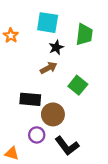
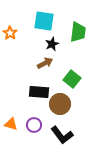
black rectangle: (30, 99) -> (39, 92), moved
brown circle: (53, 114) -> (60, 104), moved
orange triangle: (12, 153) -> (11, 124), moved

